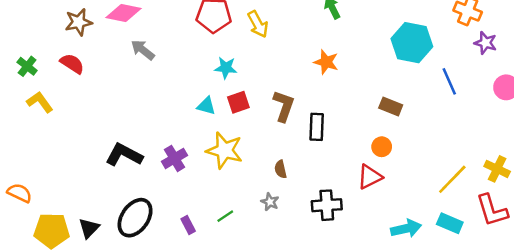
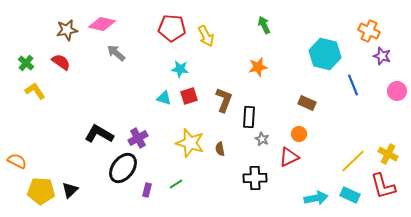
orange star: (326, 62) -> (258, 67), turned -30
yellow star: (224, 150) -> (190, 143), moved
gray star: (270, 202) -> (262, 139), moved
black ellipse: (135, 218) -> (123, 168), moved
purple rectangle: (188, 225) -> (147, 190), turned 40

